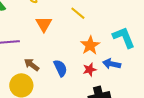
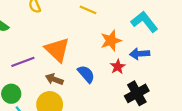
orange triangle: (44, 24) -> (57, 50), moved, size x1.4
orange star: (90, 45) -> (111, 41), turned 30

